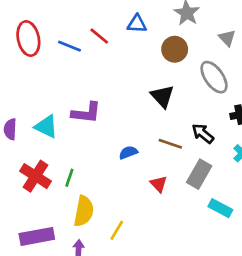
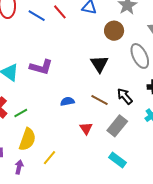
green line: (69, 178) -> (21, 113), turned 32
cyan rectangle: (220, 208) -> (117, 160), moved

